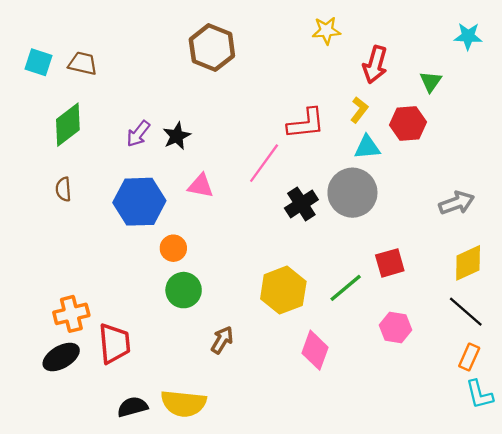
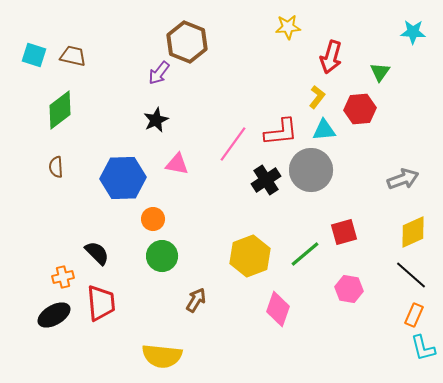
red L-shape: (306, 123) -> (281, 132), moved
purple arrow: (138, 134) -> (159, 73), moved
orange cross: (71, 314) -> (63, 277), size x0.7
black semicircle: (133, 407) -> (97, 253), moved, turned 60

